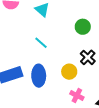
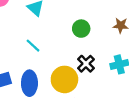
yellow circle: (69, 72) -> (64, 79), size x1.5

